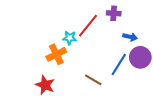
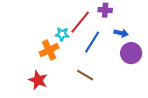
blue line: (119, 65) -> (92, 42), moved

